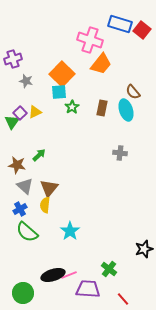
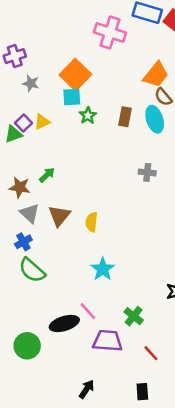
orange trapezoid: (101, 64) -> (156, 75), moved
green triangle: (12, 122) -> (14, 134), turned 35
yellow semicircle: (45, 205) -> (92, 222), moved
cyan star: (70, 231) -> (103, 269), moved
pink line: (69, 275) -> (88, 311), moved, turned 70

